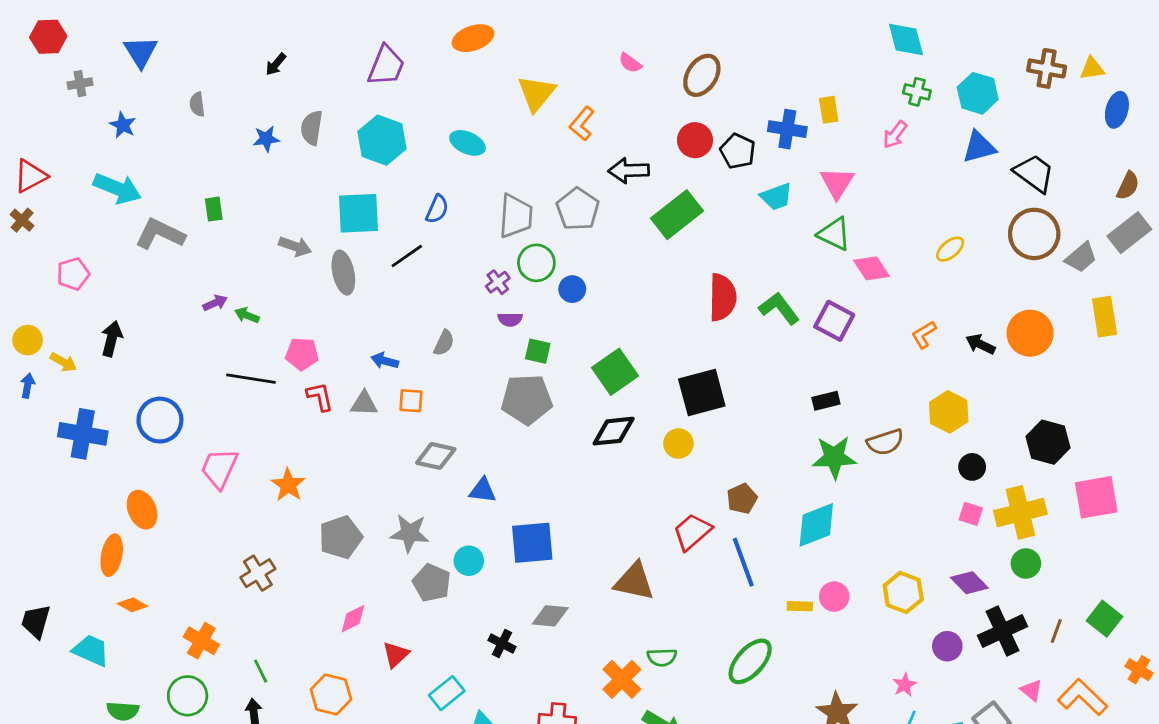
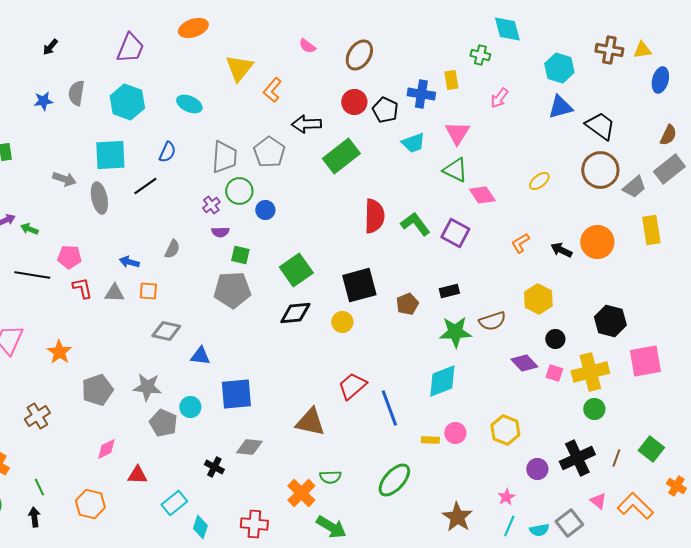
green cross: (917, 92) -> (480, 55), moved
brown pentagon: (742, 499) -> (407, 304), moved
purple diamond: (969, 583) -> (524, 363), moved
red triangle: (396, 654) -> (137, 475), turned 45

